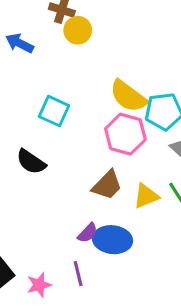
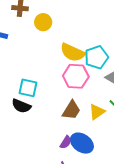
yellow circle: (78, 30) -> (43, 22), moved
cyan square: (54, 111) -> (28, 88), moved
blue ellipse: (112, 240) -> (82, 143), turned 40

